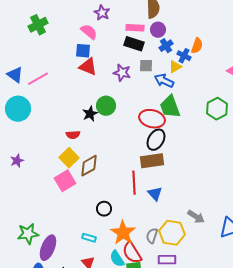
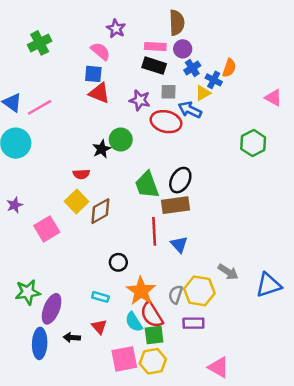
green trapezoid: (170, 107) -> (147, 185), moved
red ellipse: (152, 119) -> (166, 122), moved
pink square: (65, 181) -> (47, 229), moved

